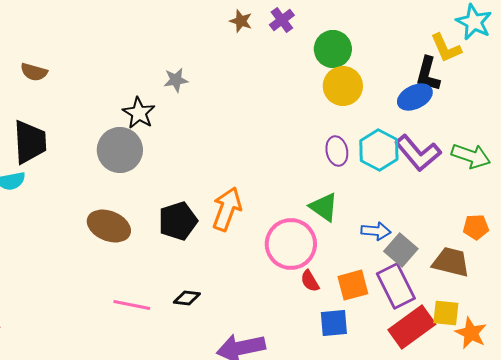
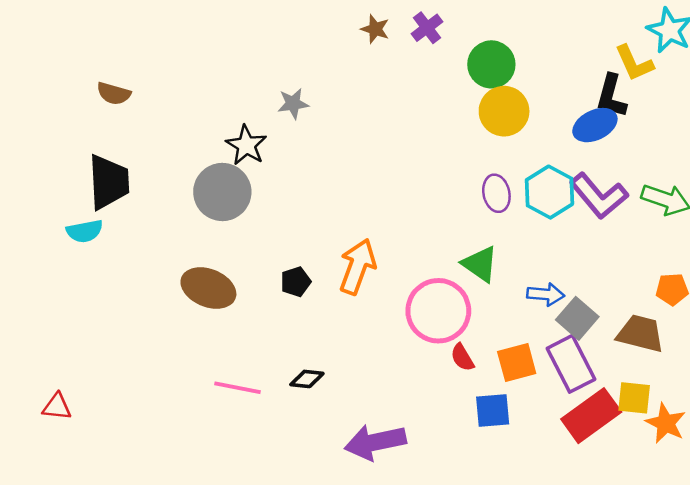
black pentagon: (178, 221) -> (296, 282), size x0.6

